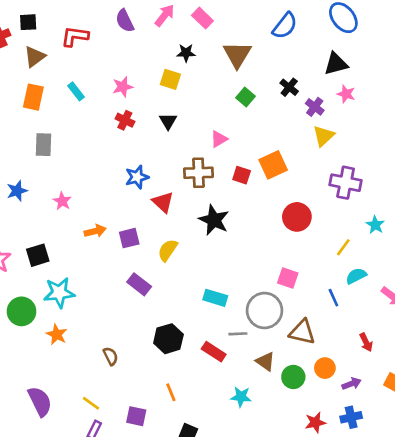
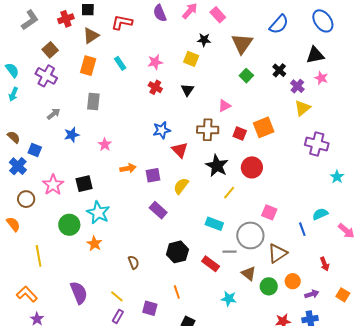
red circle: (297, 217) -> (252, 167), moved
yellow line: (343, 247) -> (229, 193), moved
cyan star: (59, 293) -> (98, 213), turned 30
brown triangle: (302, 332) -> (278, 253), turned -50

